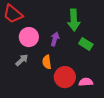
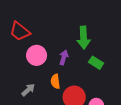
gray arrow: (22, 60) -> (28, 90), moved

